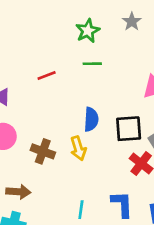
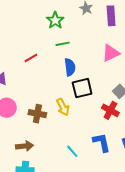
blue semicircle: (91, 119) -> (70, 67), moved
black square: (129, 129) -> (82, 88), moved
cyan line: (81, 210) -> (72, 151), turned -40

